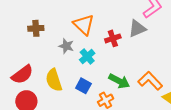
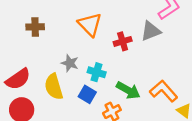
gray star: (66, 46) -> (70, 63), moved
cyan cross: (87, 56) -> (97, 72), moved, turned -35

